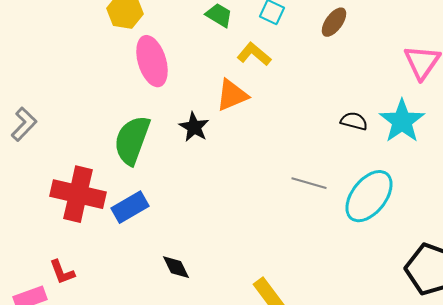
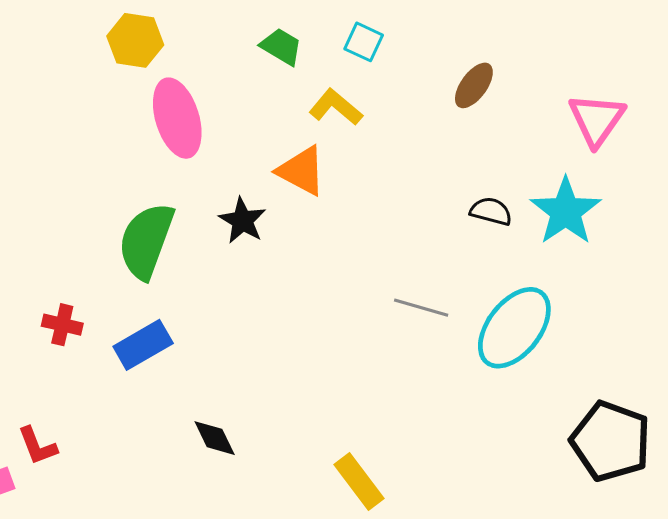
brown ellipse: (334, 22) -> (474, 85), moved
orange triangle: (232, 95) -> (302, 171), turned 51
red cross: (78, 194) -> (62, 325), size x0.5

